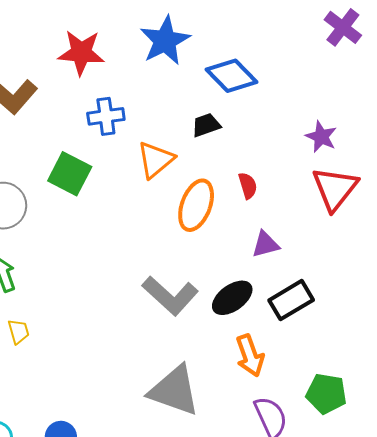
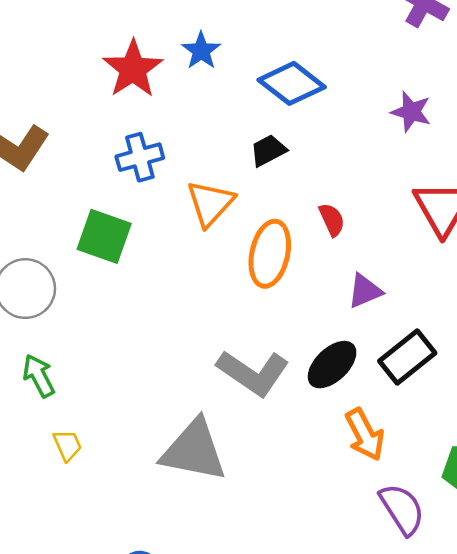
blue star: (165, 41) -> (201, 51), size x0.6
red star: (81, 53) -> (133, 69), moved, turned -30
purple star: (321, 137) -> (411, 112), moved
gray triangle: (174, 391) -> (194, 450), moved

